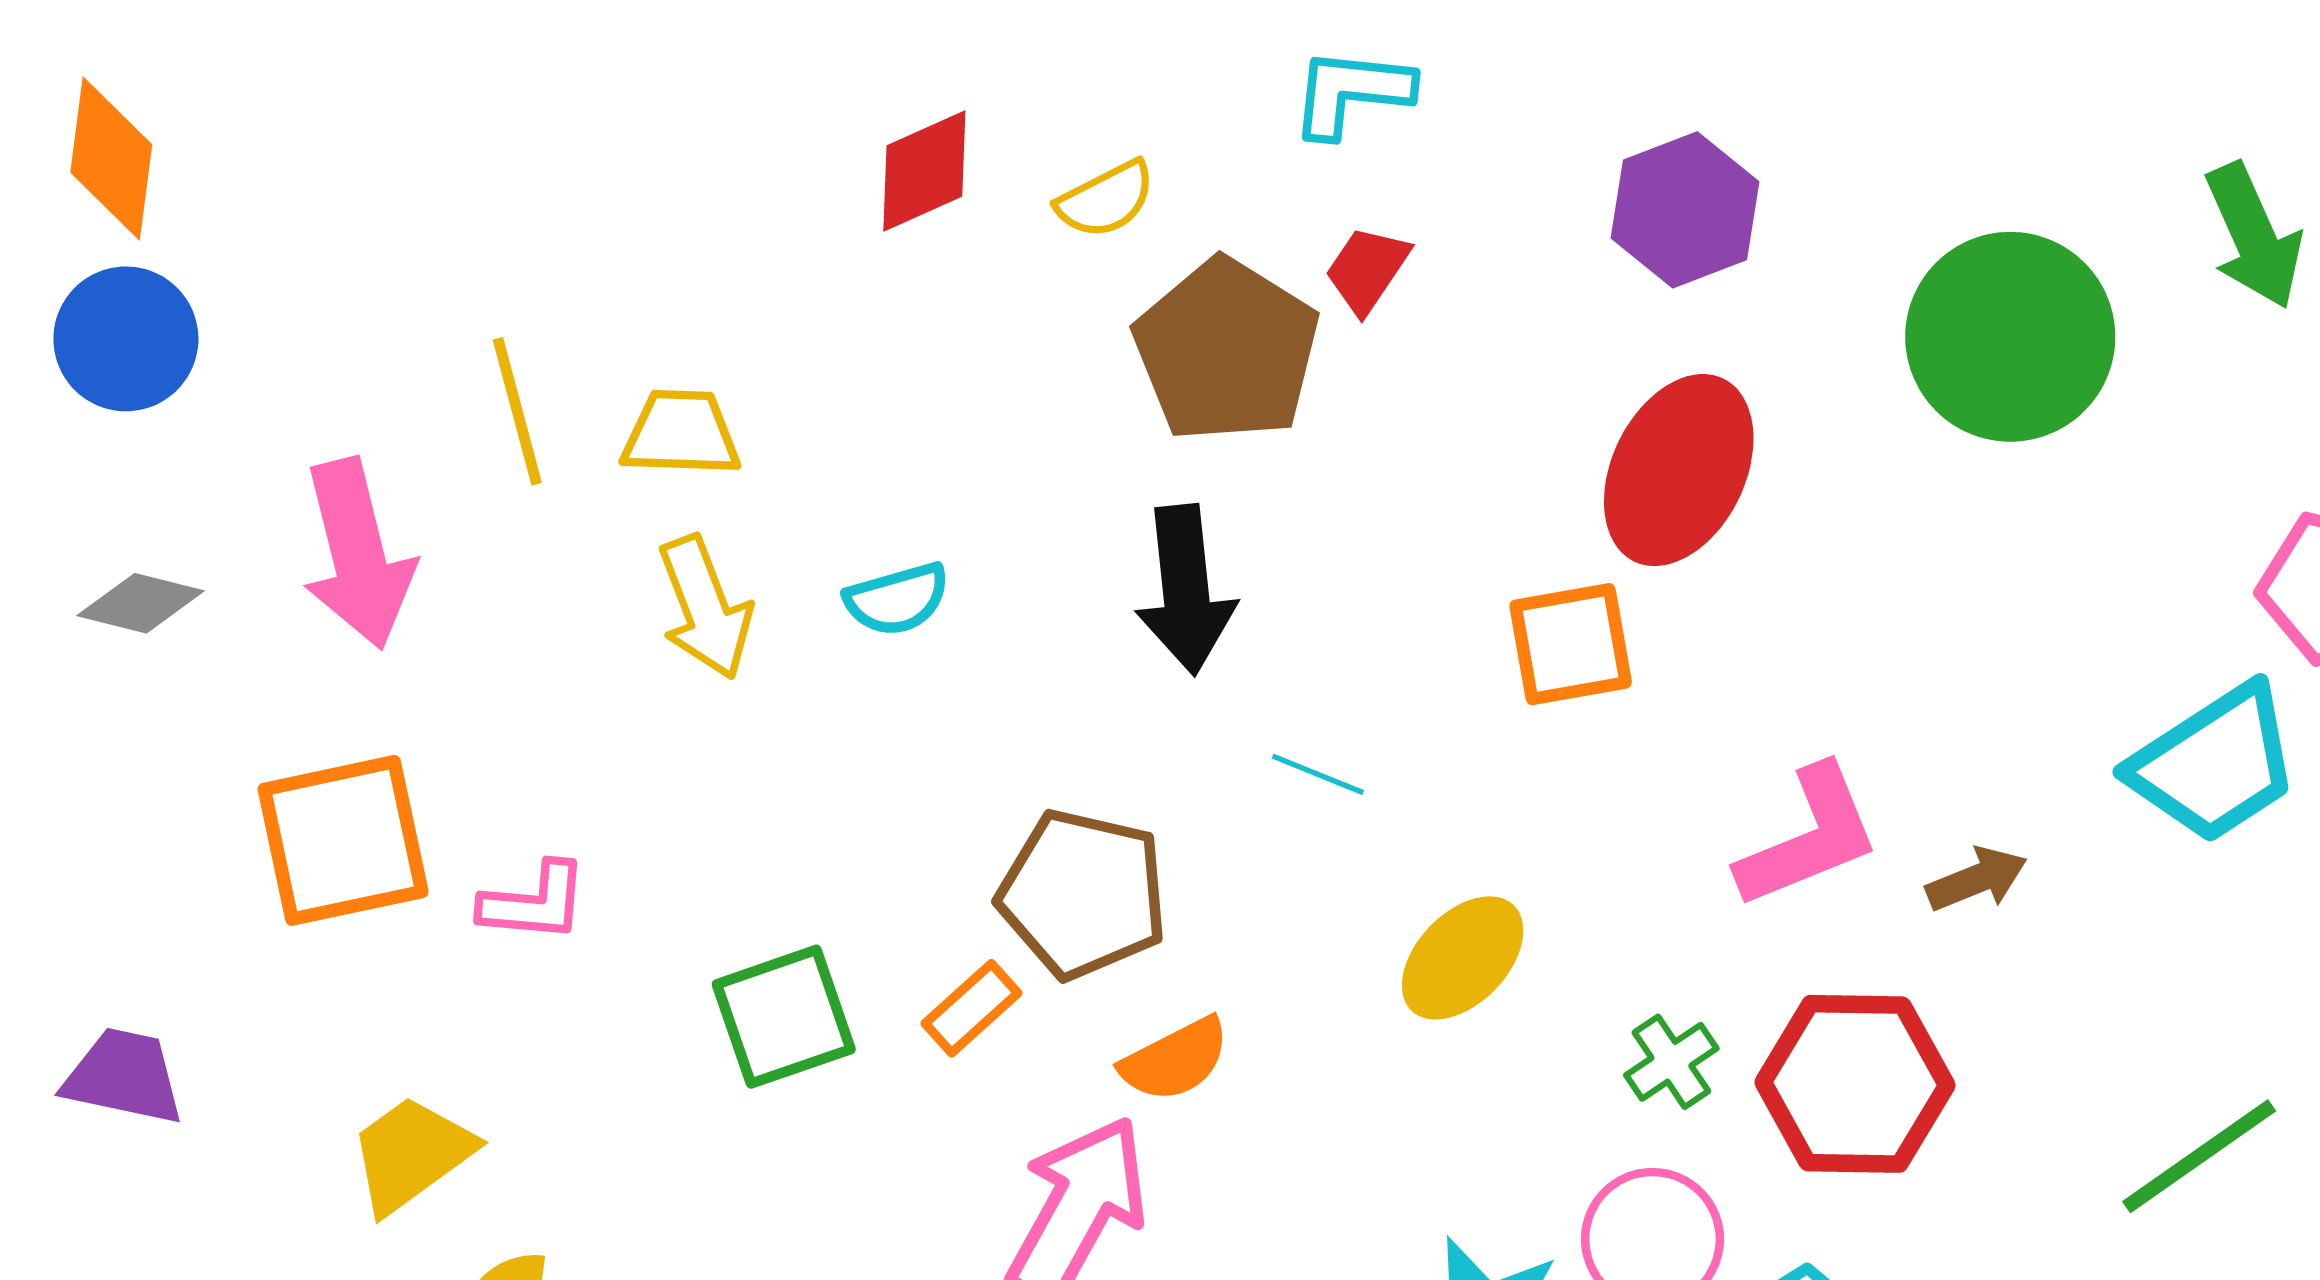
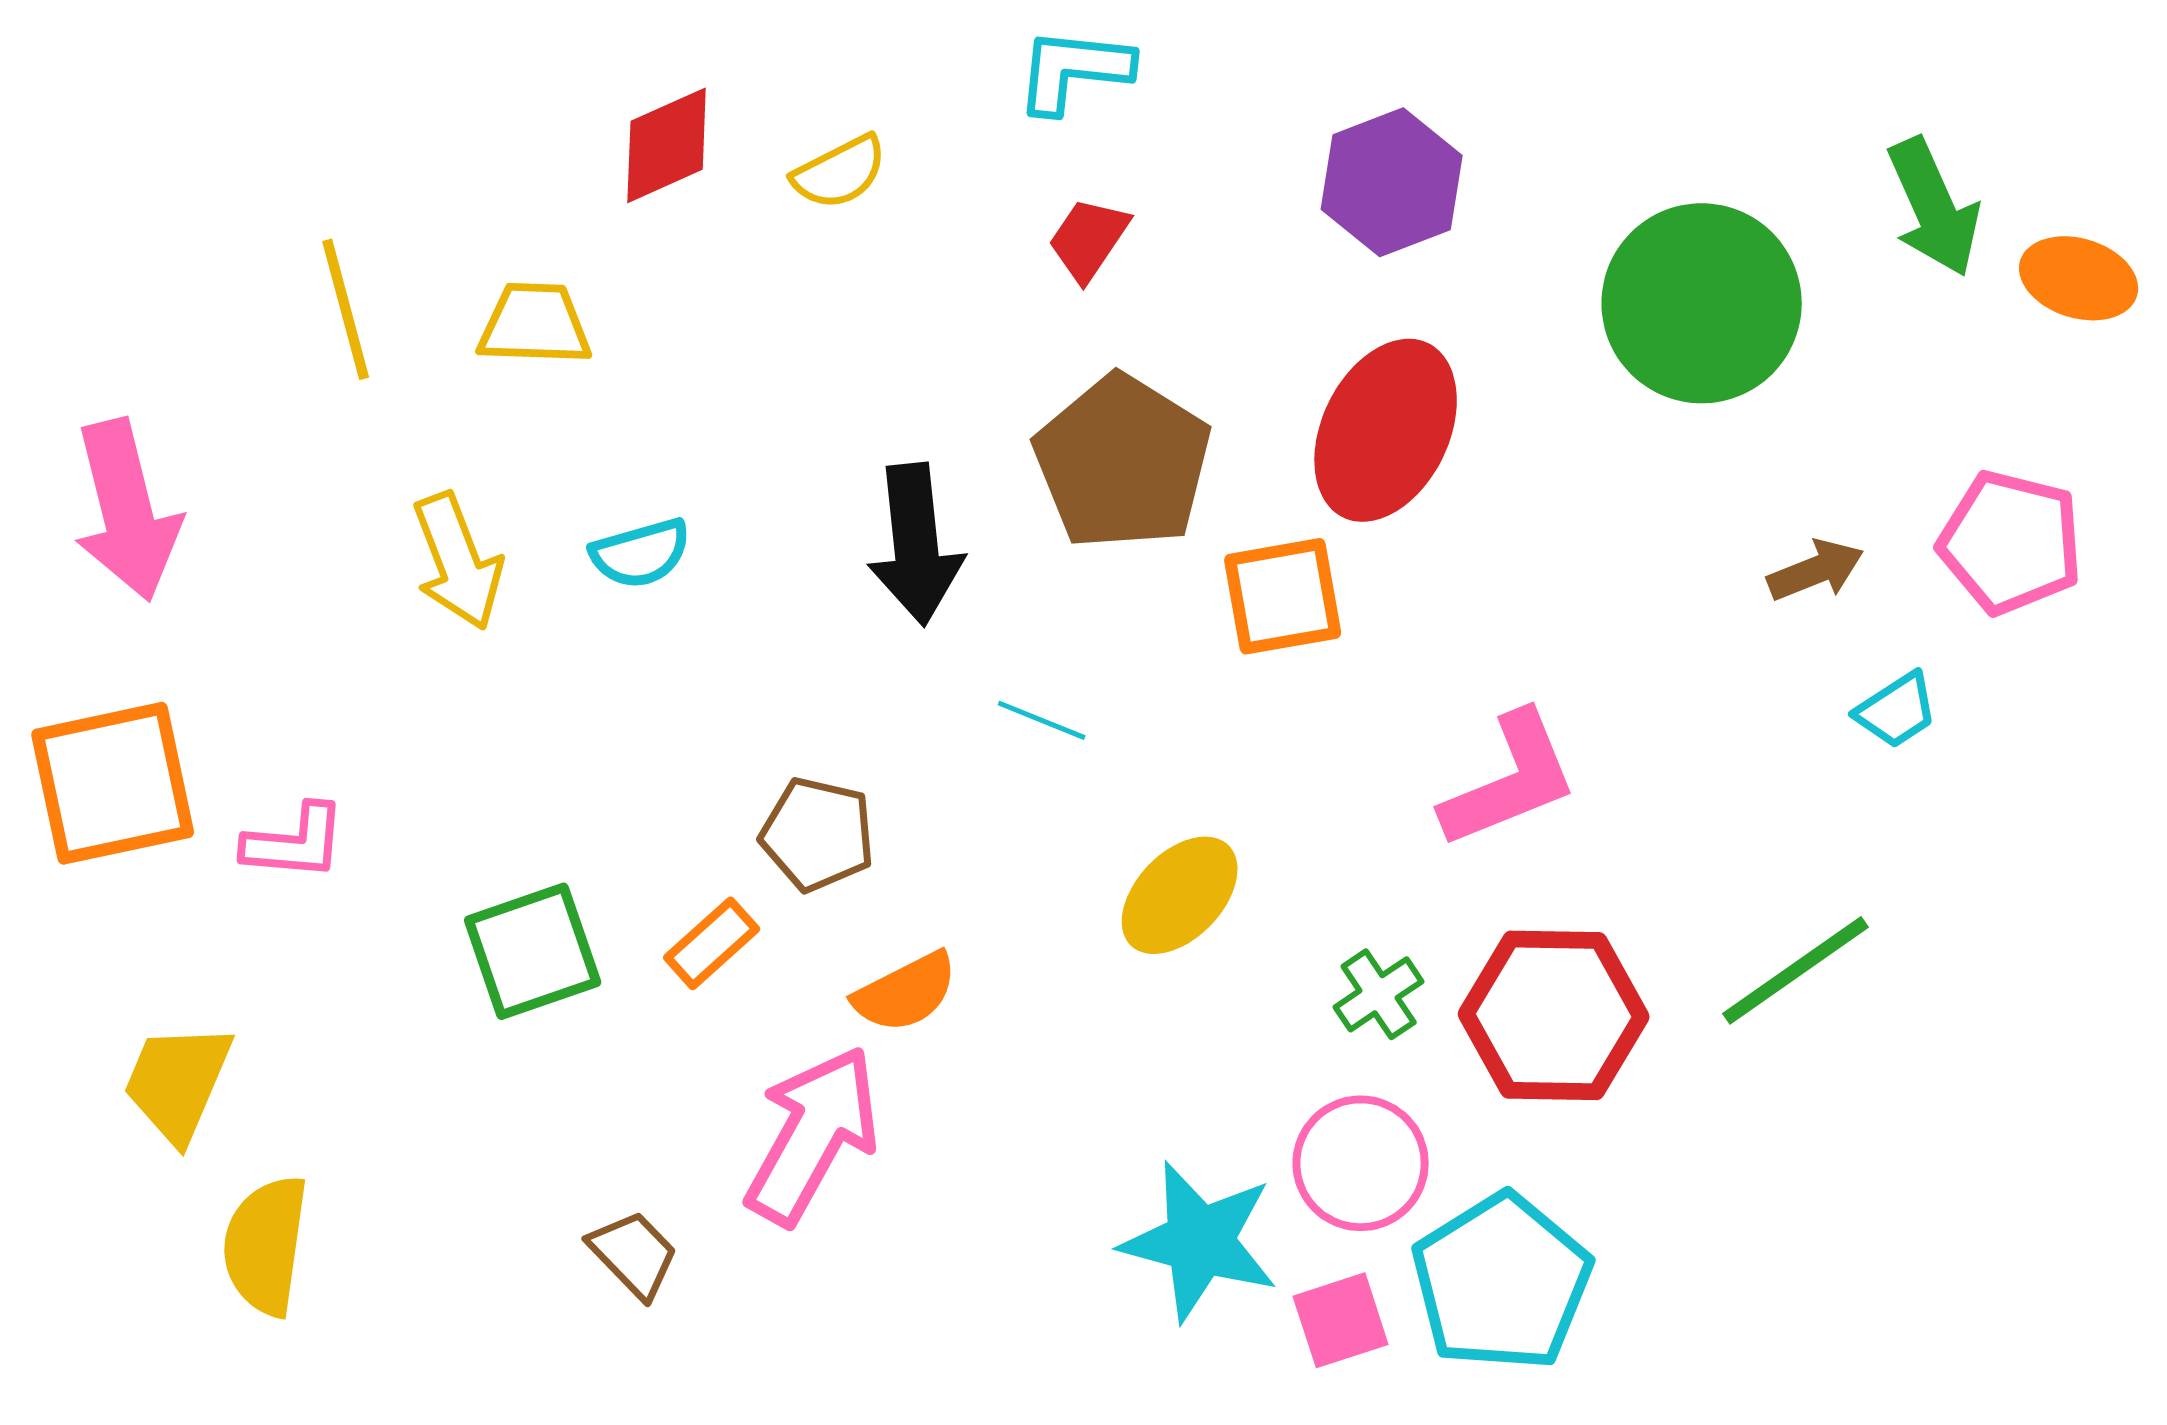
brown pentagon: (1227, 350) -> (1123, 462), moved
yellow line: (517, 411) -> (346, 309), moved
yellow trapezoid: (681, 433) -> (535, 324), moved
cyan trapezoid: (2215, 764) -> (1897, 710), size x0.5
brown arrow: (1977, 879) -> (1816, 570), moved
brown pentagon: (1083, 894) -> (818, 834), size x0.7
yellow trapezoid: (411, 1154) -> (178, 1082), turned -31
green line: (2199, 1156) -> (1796, 970), moved

